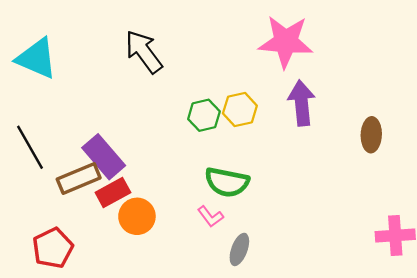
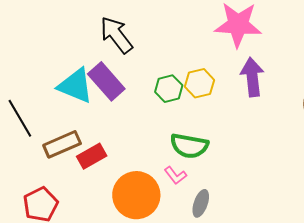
cyan triangle: (37, 58) -> (75, 86), moved
purple rectangle: (104, 157) -> (106, 81), moved
orange circle: (137, 216) -> (136, 195), moved, size x1.5

